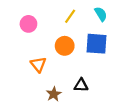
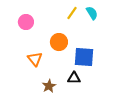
yellow line: (70, 16) -> (72, 13), moved
blue square: (96, 44) -> (84, 57), moved

